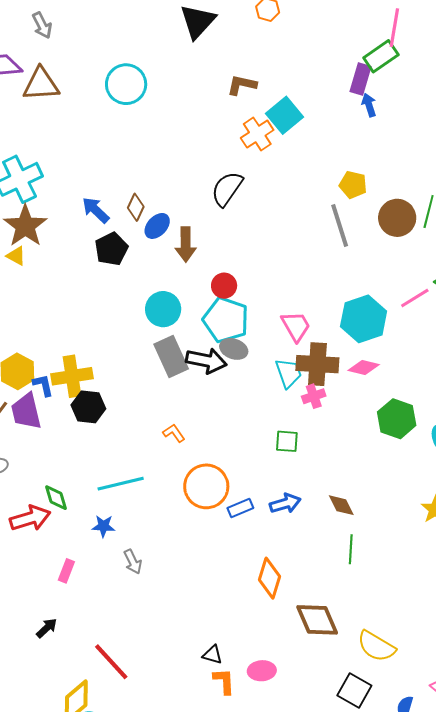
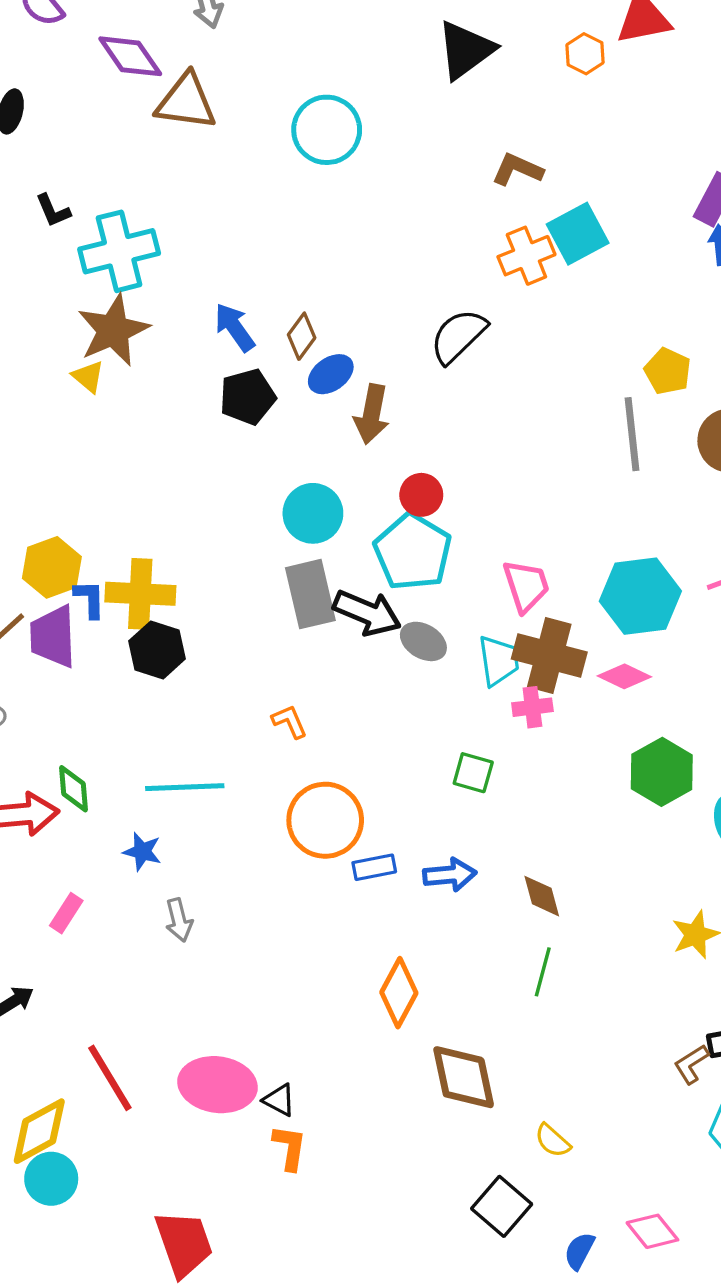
gray ellipse: (234, 349) -> (423, 641), moved
yellow semicircle: (376, 646) -> (553, 1141), size x0.6
pink ellipse: (262, 671) -> (217, 1085), moved, size x1.6

